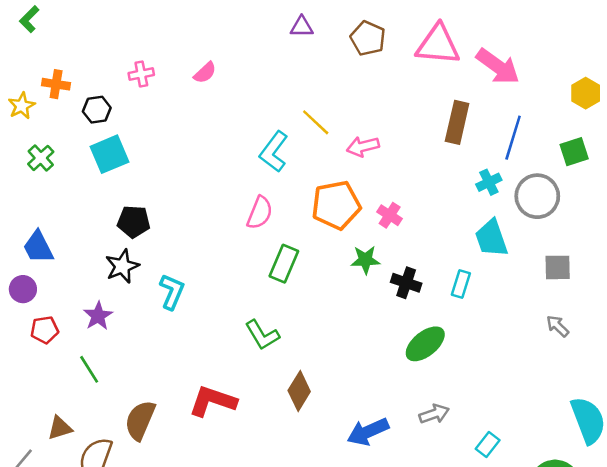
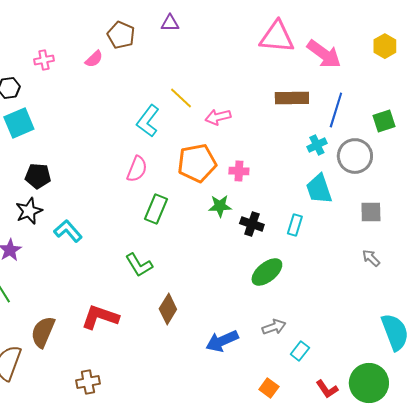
brown pentagon: (368, 38) -> (121, 35), moved
yellow hexagon: (586, 93) -> (385, 46), moved
brown rectangle: (457, 122) -> (292, 98), turned 76
pink cross: (390, 215) -> (239, 171), turned -30
cyan L-shape: (172, 292) -> (68, 231), turned -64
cyan rectangle: (488, 444) -> (300, 351), moved

